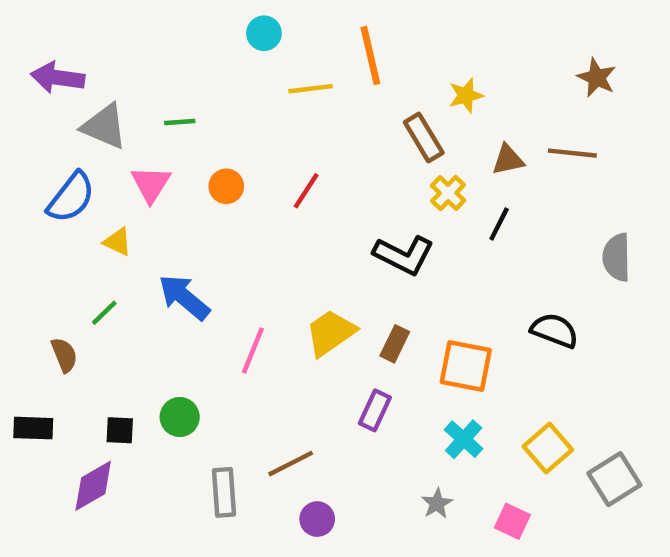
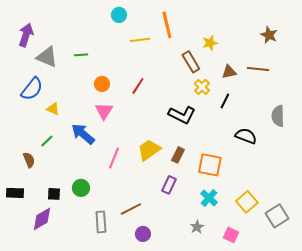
purple arrow: (58, 78) -> (26, 35), turned 100
pink triangle: (151, 184) -> (104, 111), moved
black semicircle: (555, 330) -> (246, 136), moved

